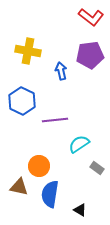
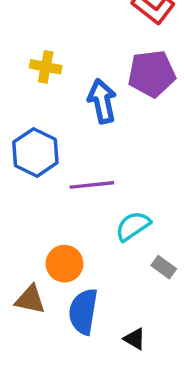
yellow cross: (28, 51) -> (46, 67), size x0.7
blue arrow: (61, 71) -> (102, 101), size x1.4

